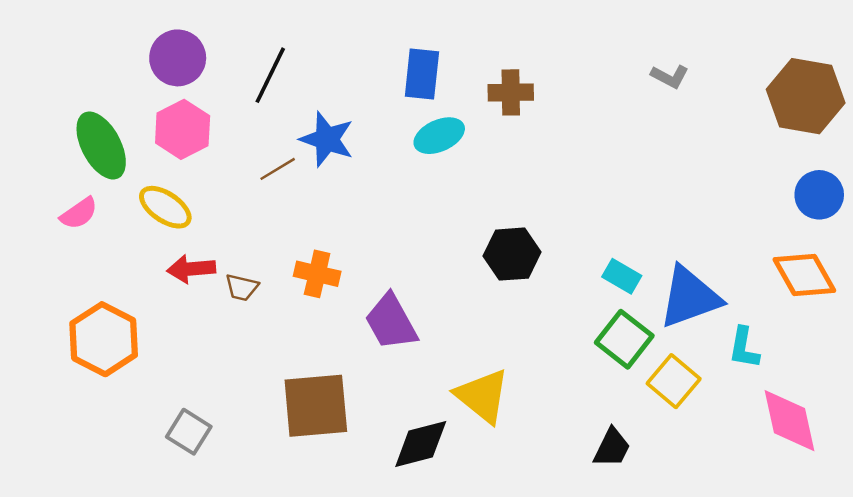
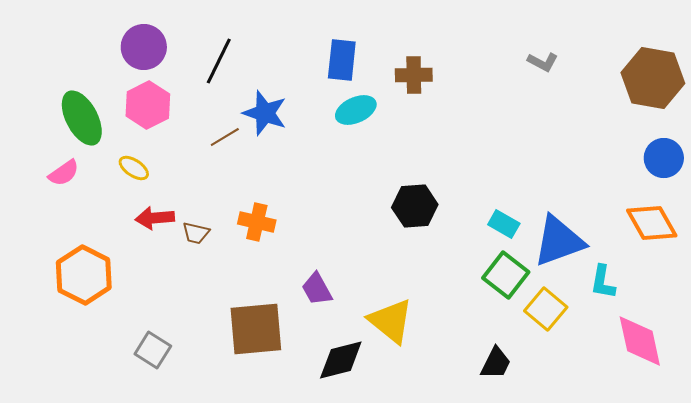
yellow ellipse: (165, 207) -> (134, 168), size x0.7
purple trapezoid: (391, 322) -> (317, 289), moved, size x0.7

